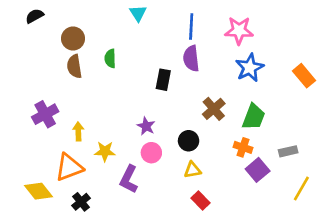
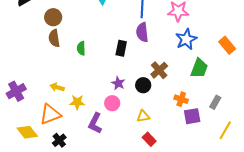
green semicircle: (110, 58) -> (81, 48), moved
purple cross: (45, 114) -> (16, 91), moved
green trapezoid: (254, 117) -> (199, 68), moved
purple star: (146, 126) -> (118, 83), moved
yellow arrow: (78, 131) -> (57, 87), turned -72
black circle: (189, 141) -> (143, 85), moved
gray rectangle: (288, 151) -> (215, 102), turned -48
purple square: (258, 170) -> (192, 116), turned 30

